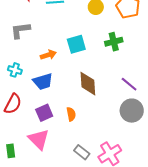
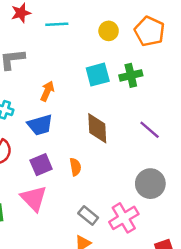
cyan square: (76, 44) -> (98, 75), moved
orange arrow: (48, 55) -> (47, 91), turned -49
gray circle: (132, 111) -> (150, 184), moved

